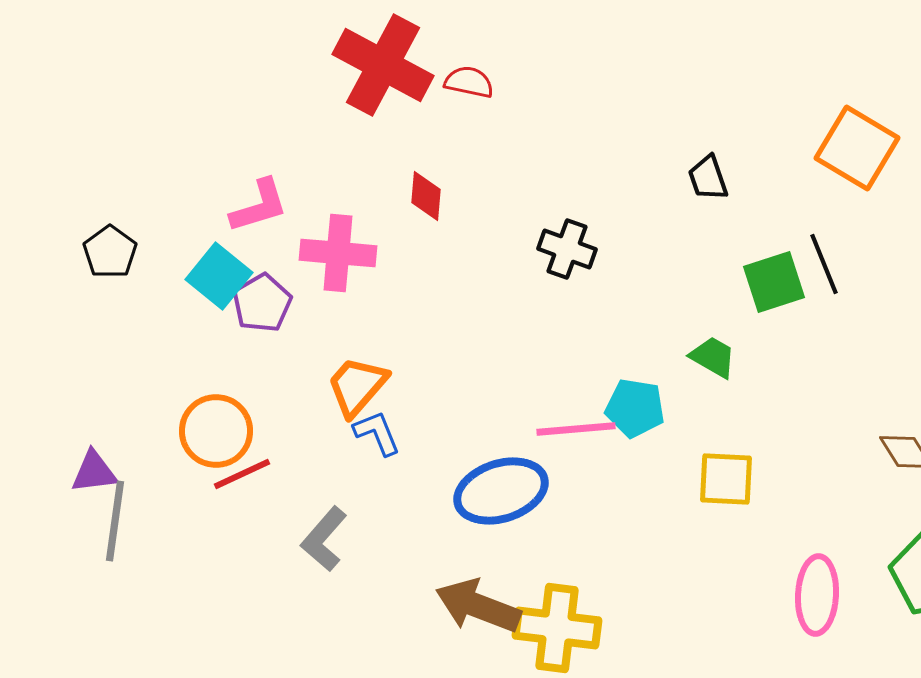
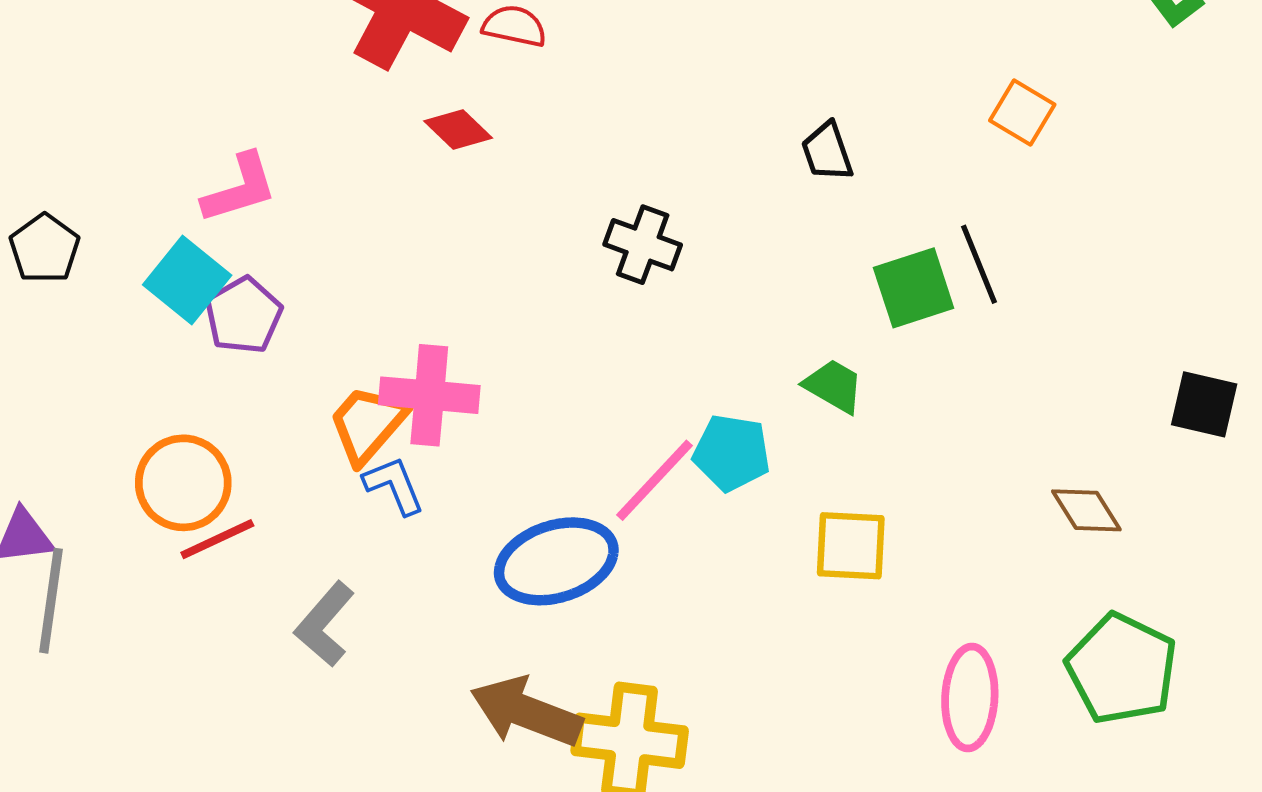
orange square: (857, 148) -> (1022, 112), size x0.6
red diamond: (426, 196) -> (458, 129), moved, turned -51
pink cross: (338, 253) -> (429, 395), moved
pink line: (576, 429) -> (654, 480), turned -42

